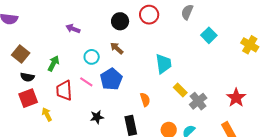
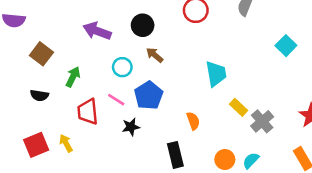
black circle: (120, 21) -> (143, 25), moved
purple arrow: (73, 29) -> (97, 31), size x1.5
cyan square: (209, 35) -> (286, 46), moved
brown square: (21, 54) -> (41, 54), moved
red square: (28, 98) -> (36, 145), moved
black star: (97, 117) -> (131, 127), moved

